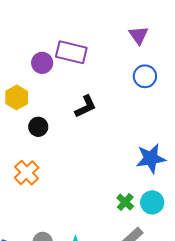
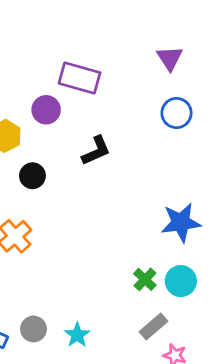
purple circle: (42, 63) -> (46, 110), moved

